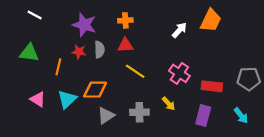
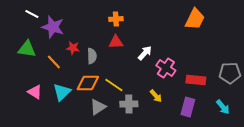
purple star: (84, 25) -> (53, 27), moved
white arrow: (179, 30) -> (145, 53), moved
gray semicircle: (99, 50) -> (92, 56), moved
orange line: (58, 67) -> (54, 62), turned -56
yellow line: (135, 71) -> (114, 85), moved

